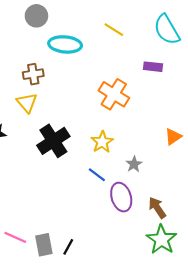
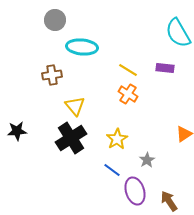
yellow line: (114, 30) -> (128, 70), moved
orange cross: (114, 94) -> (128, 94), size x0.7
yellow triangle: (27, 103) -> (75, 106), moved

